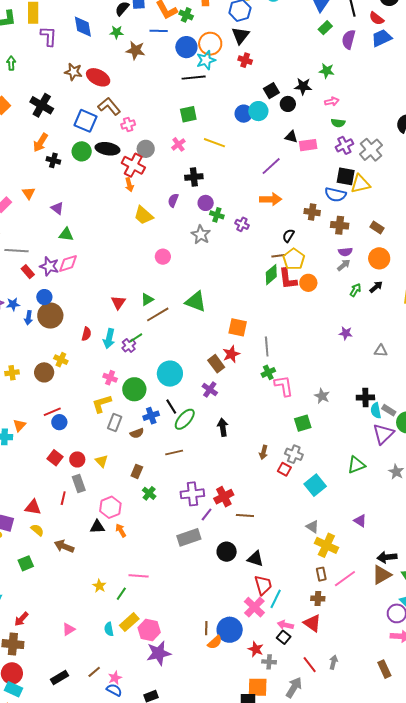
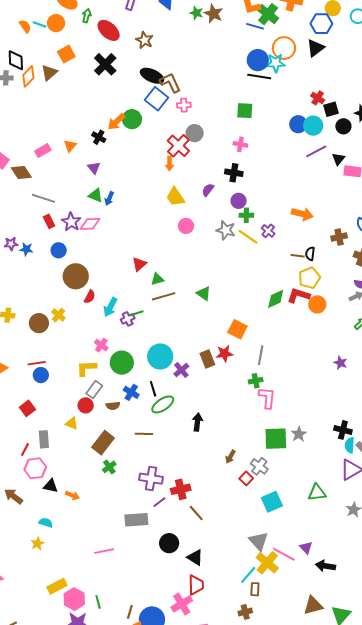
green cross: (186, 15) -> (268, 14), size x1.5
blue line: (159, 31) -> (255, 26), moved
blue circle: (186, 47) -> (258, 60), moved
brown star: (136, 50) -> (213, 14), moved
red cross: (245, 60) -> (318, 98), moved
red ellipse: (98, 77) -> (109, 30), moved
blue square: (85, 121) -> (156, 99), moved
black triangle: (291, 137) -> (338, 159), turned 40
orange arrow: (40, 143) -> (116, 122), moved
yellow line: (214, 143) -> (248, 237), moved
pink cross: (178, 144) -> (240, 144), moved, turned 32
black ellipse: (107, 149) -> (152, 76), moved
black cross: (53, 160) -> (99, 137), moved
purple line: (271, 166) -> (316, 151), moved
brown cross: (312, 212) -> (339, 237), turned -35
green cross: (217, 215) -> (246, 215), turned -32
gray star: (201, 235) -> (226, 230), turned -30
black semicircle: (288, 236) -> (310, 254), turned -40
brown line: (278, 256) -> (298, 256), moved
pink circle: (163, 257) -> (186, 226), moved
green diamond: (271, 275) -> (276, 299), moved
red L-shape: (288, 279) -> (298, 295), turned 100
green triangle: (196, 301) -> (204, 293), size x0.7
red triangle: (118, 302) -> (139, 264), moved
brown circle: (50, 316) -> (76, 276), moved
blue arrow: (28, 318) -> (109, 199), moved
purple cross: (210, 390) -> (181, 370), moved
gray star: (322, 396) -> (299, 434), moved
blue cross: (151, 416) -> (131, 392), turned 35
green square: (303, 423) -> (276, 439), size x1.4
red circle: (77, 459) -> (86, 405), moved
yellow triangle: (102, 461) -> (72, 423), turned -40
brown rectangle: (137, 471) -> (103, 443), size x1.6
pink hexagon: (110, 507) -> (35, 468), moved
brown line: (245, 516) -> (196, 513), turned 30
gray triangle: (312, 527) -> (259, 541), size x1.5
orange arrow: (121, 530) -> (72, 495), turned 128
black arrow: (387, 557) -> (325, 566), moved
pink line: (139, 576) -> (104, 551), moved, turned -30
pink line: (345, 579) -> (284, 554), moved, turned 50
green line: (121, 594) -> (98, 602), moved, turned -64
cyan line: (276, 599) -> (248, 575), moved
brown cross: (318, 599) -> (245, 612), turned -32
cyan semicircle: (109, 629) -> (46, 523), moved, turned 104

